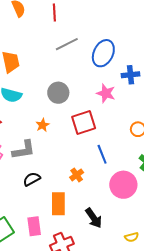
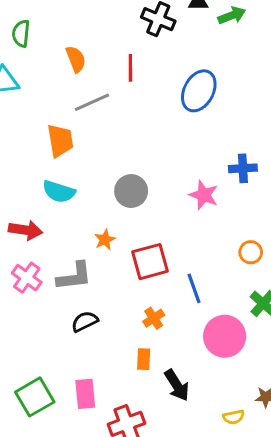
gray line: (67, 44) -> (92, 102), moved
blue ellipse: (103, 53) -> (199, 91), moved
red square: (84, 123) -> (150, 262), moved
orange rectangle: (58, 204) -> (144, 359), moved, size x0.6

